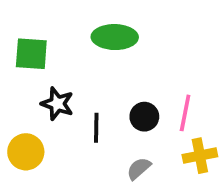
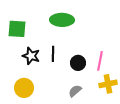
black line: (96, 128) -> (53, 54), moved
yellow circle: (26, 152) -> (24, 88), moved

